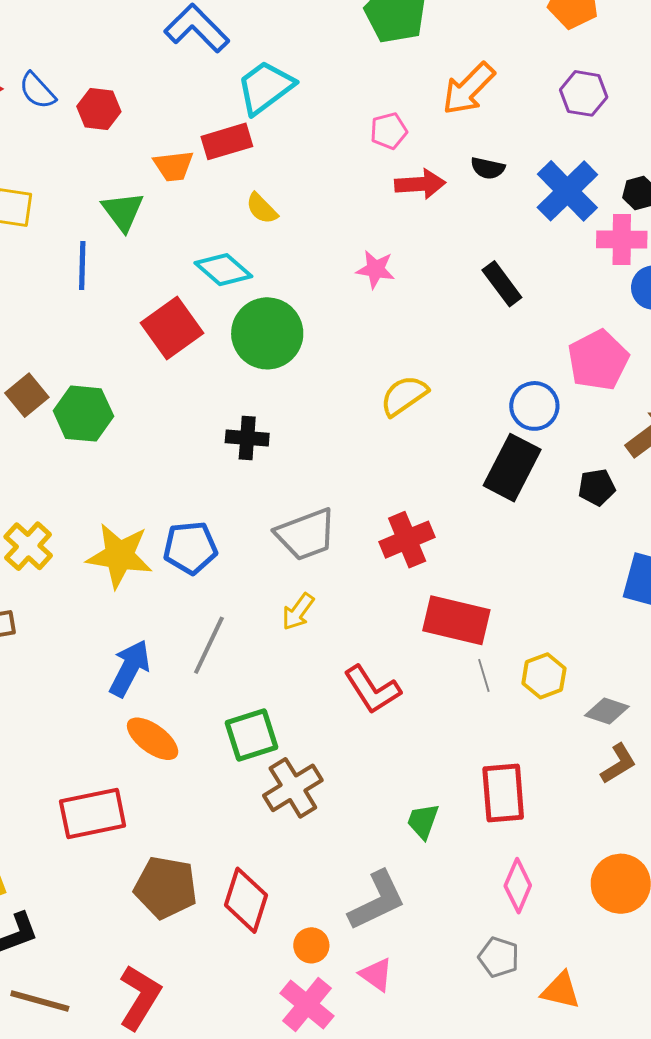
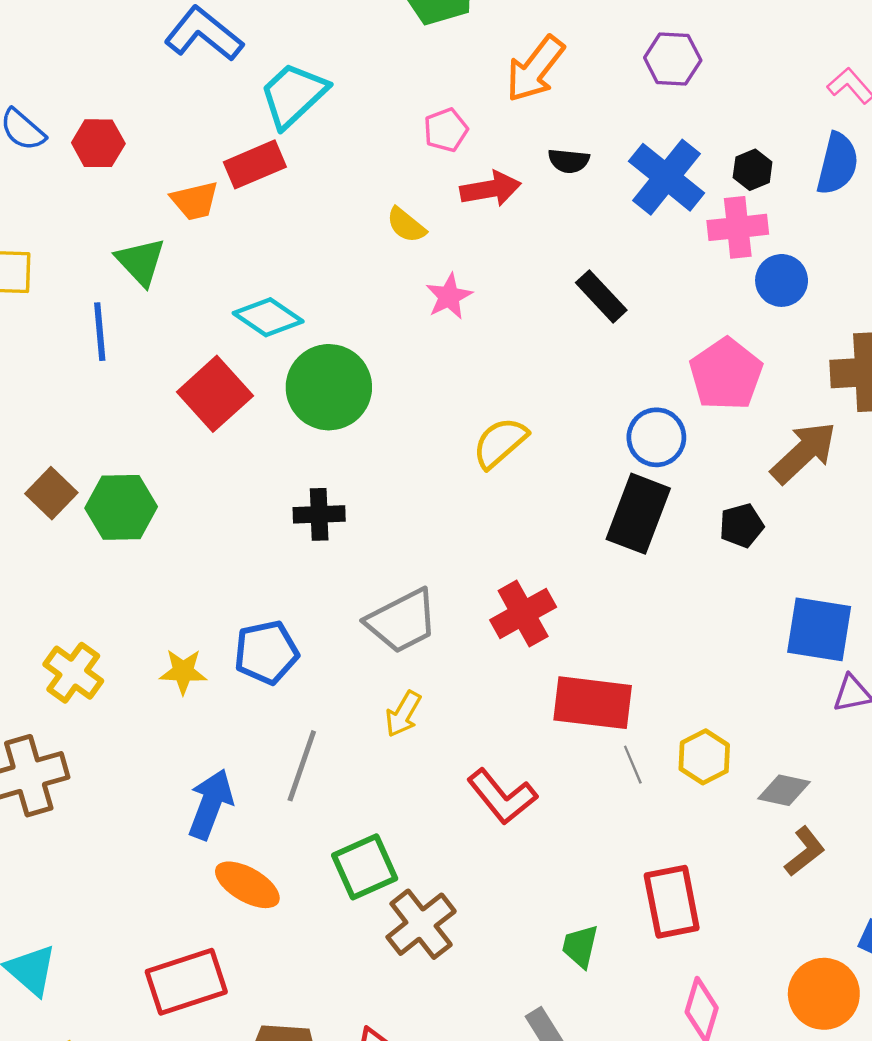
yellow semicircle: (262, 208) -> (406, 225), moved
pink star: (375, 269) -> (449, 296), turned -30
yellow star: (119, 556) -> (183, 672), size x0.6

